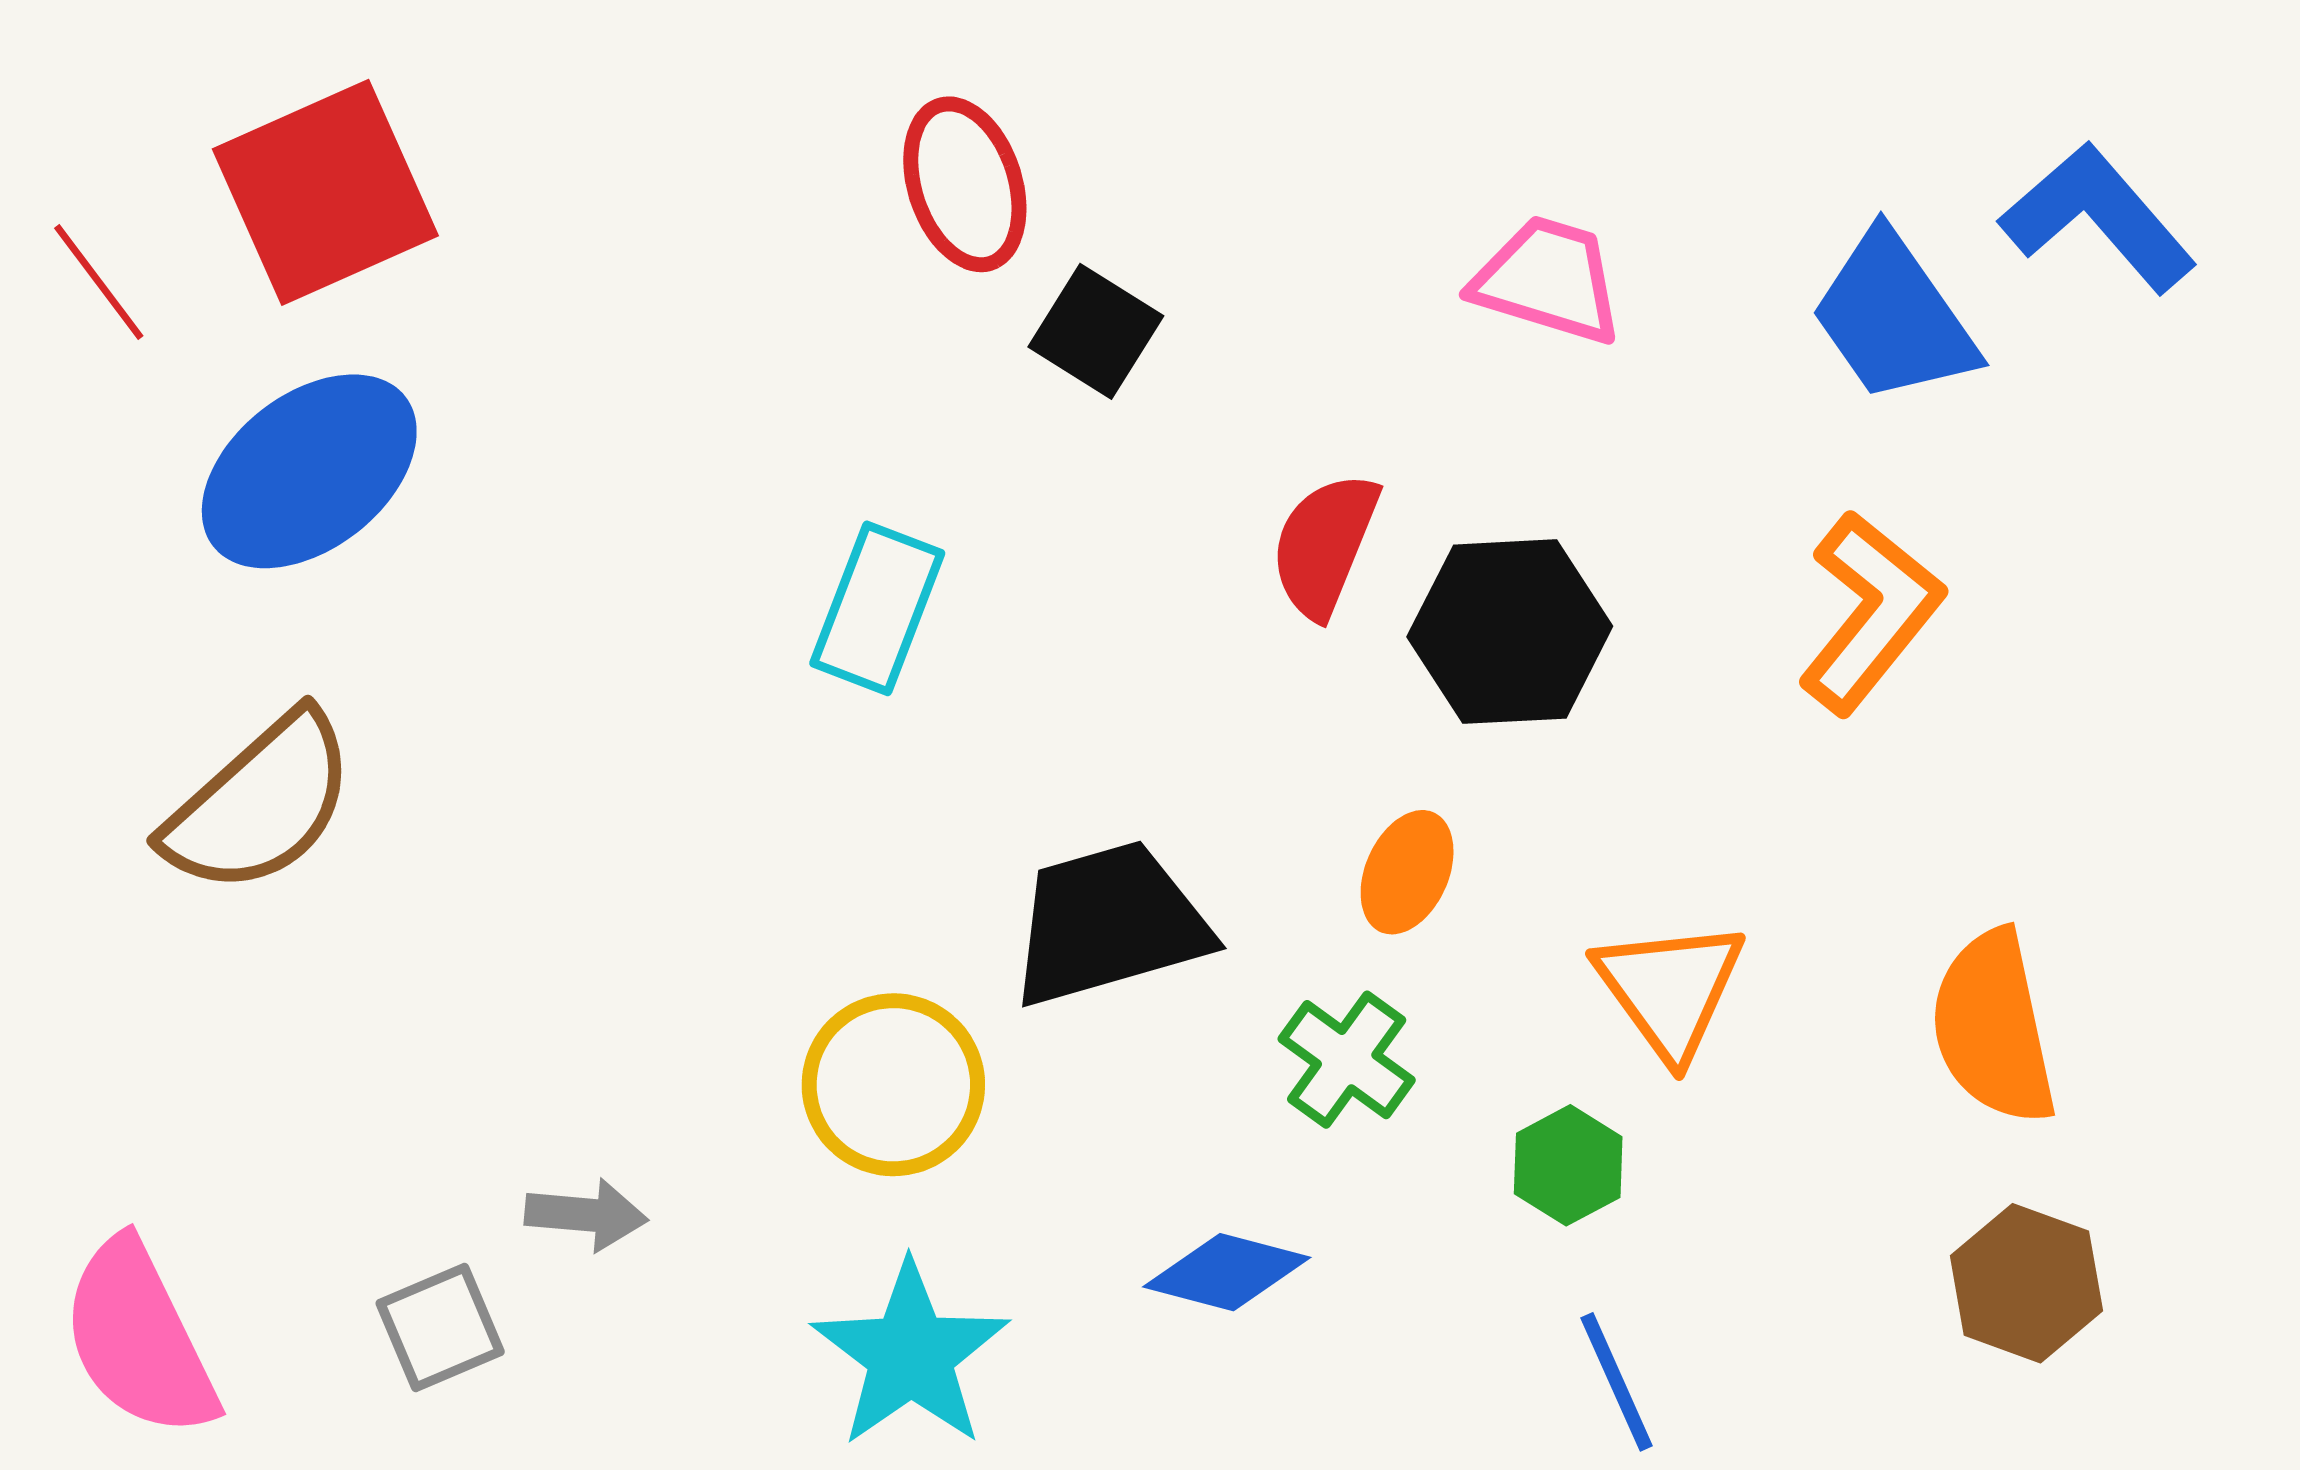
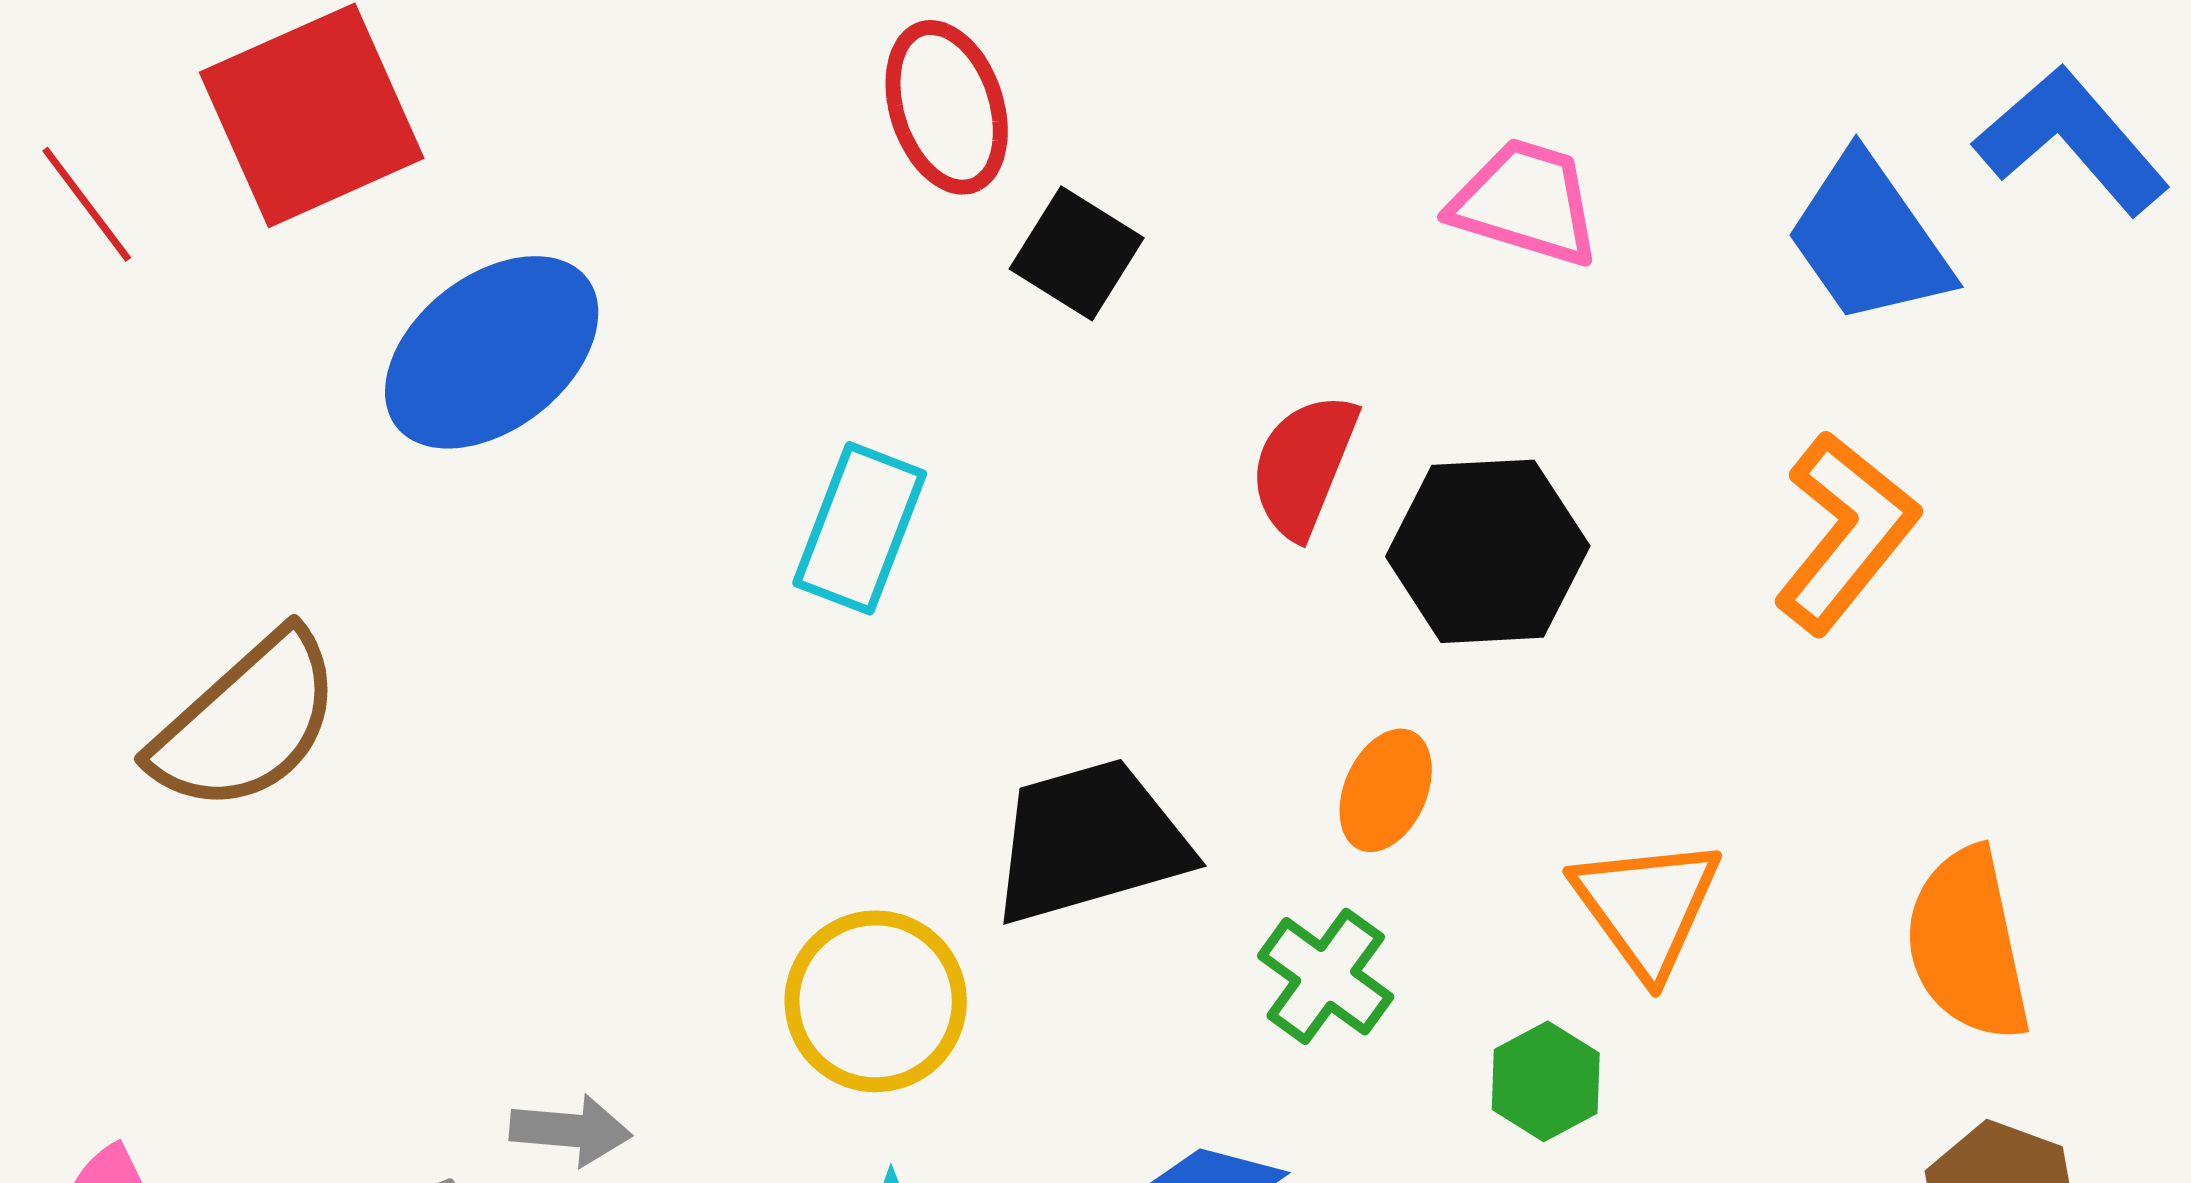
blue ellipse: (309, 471) -> (492, 352), moved

